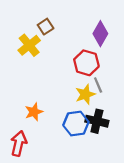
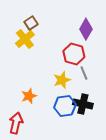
brown square: (46, 27) -> (31, 23), moved
yellow star: (85, 94) -> (62, 80), moved

